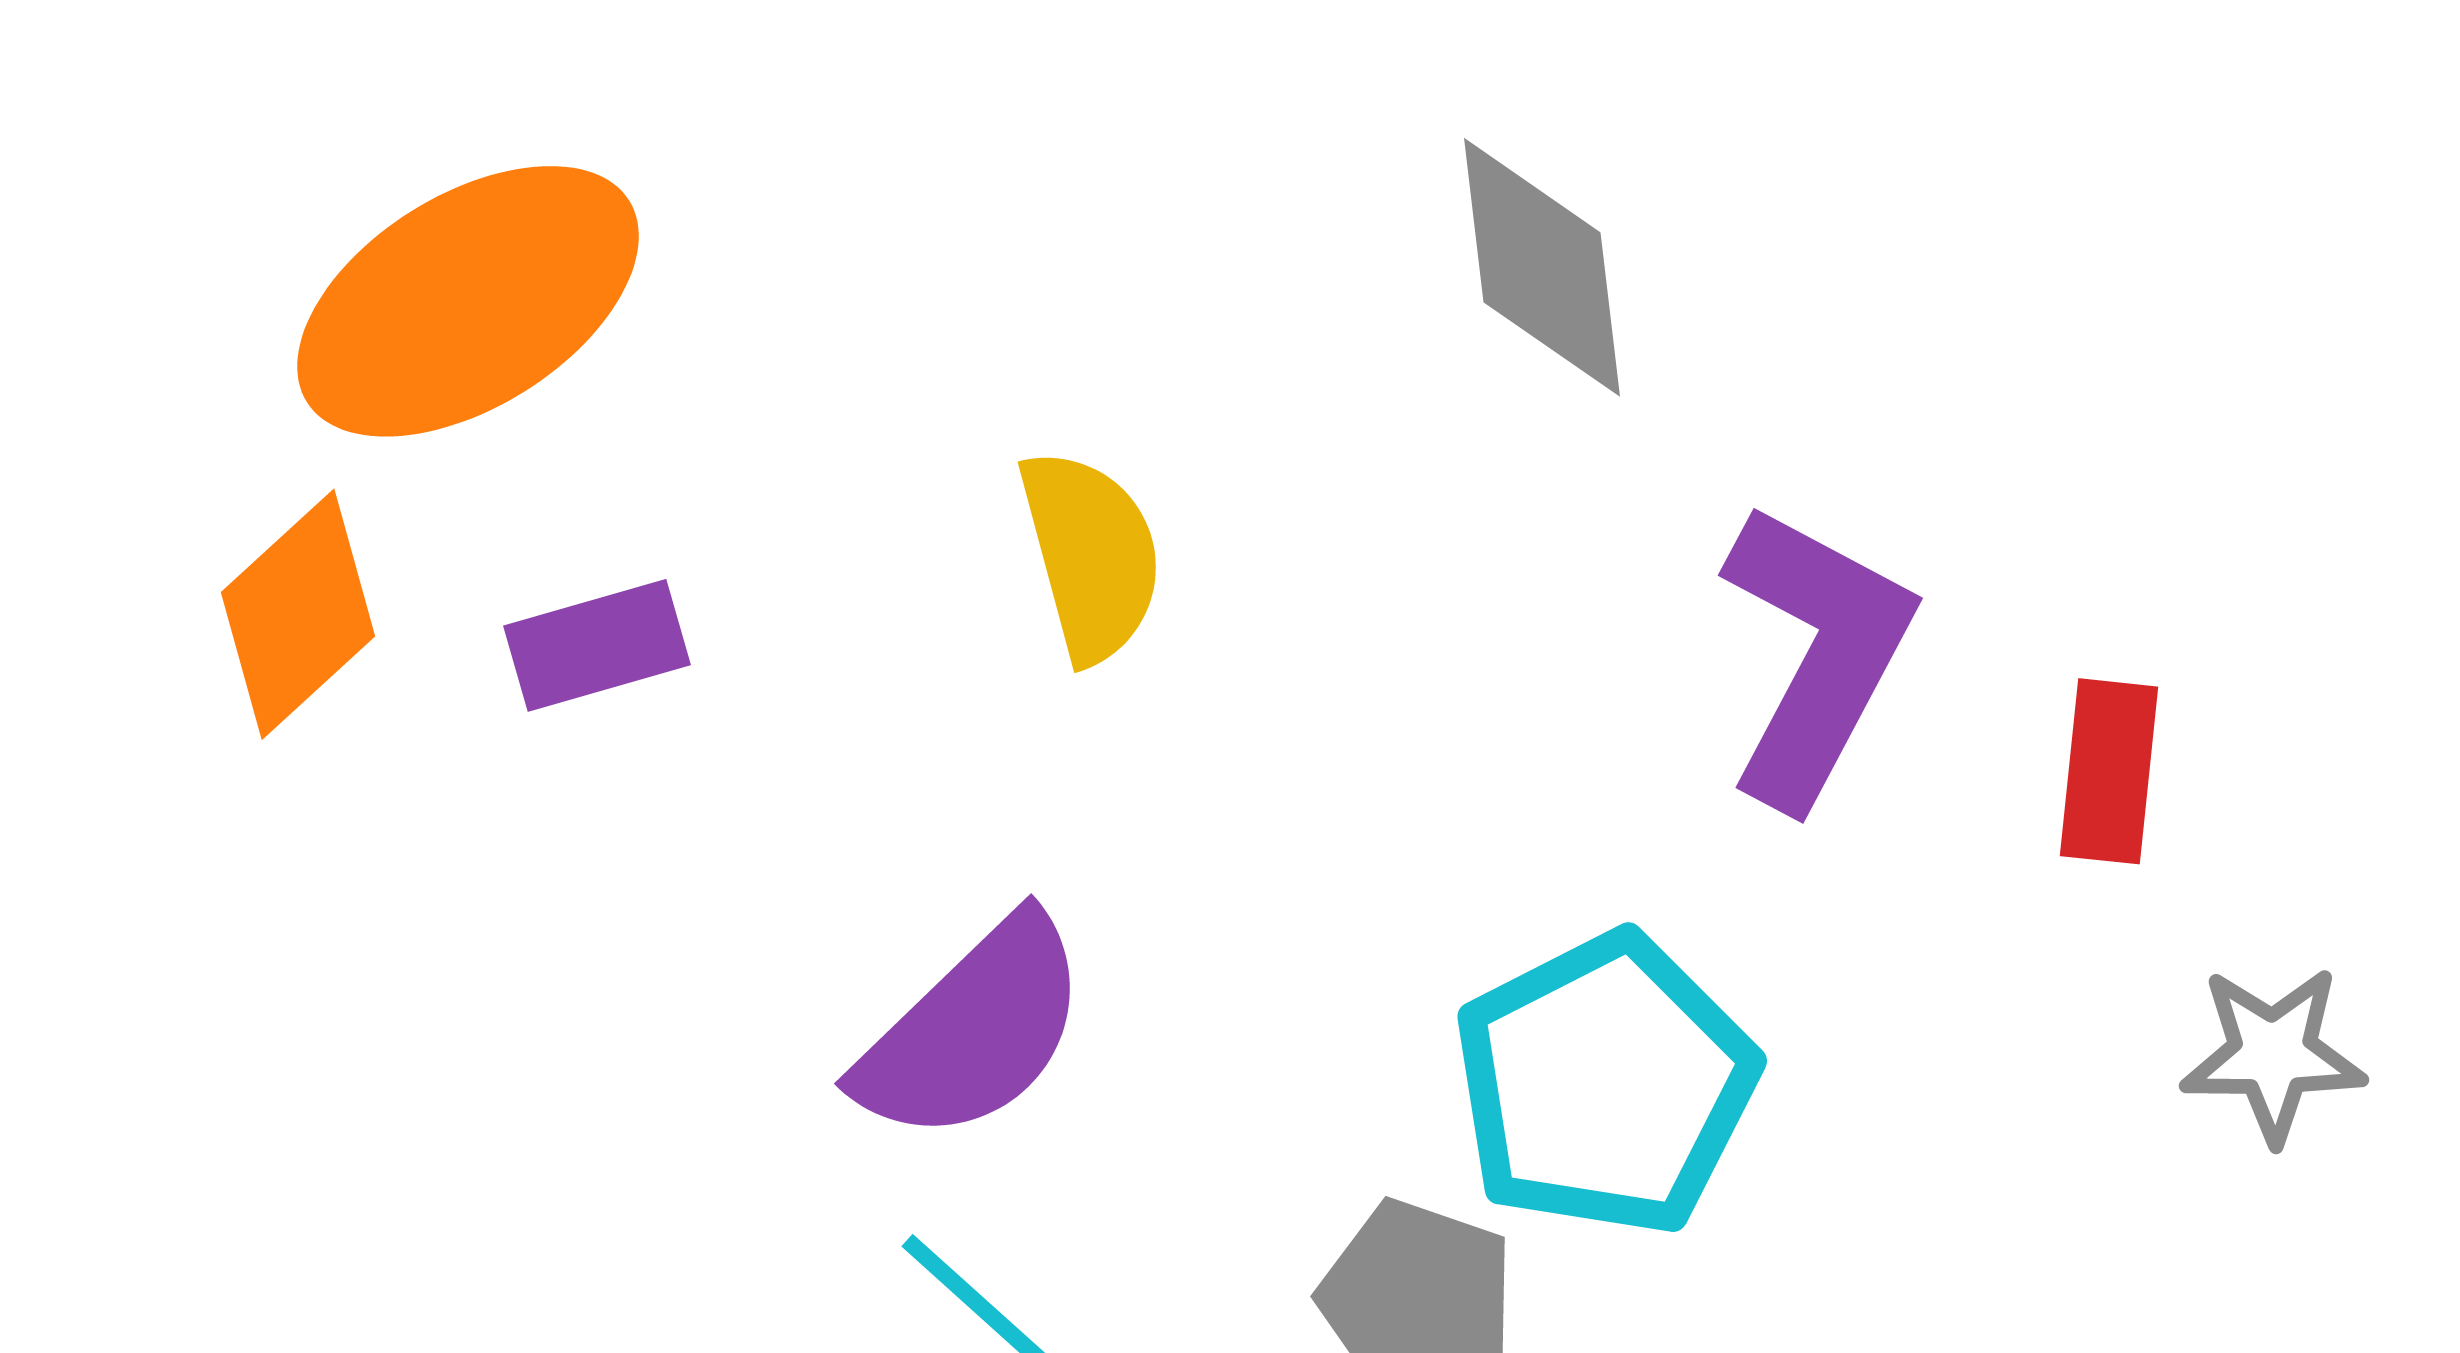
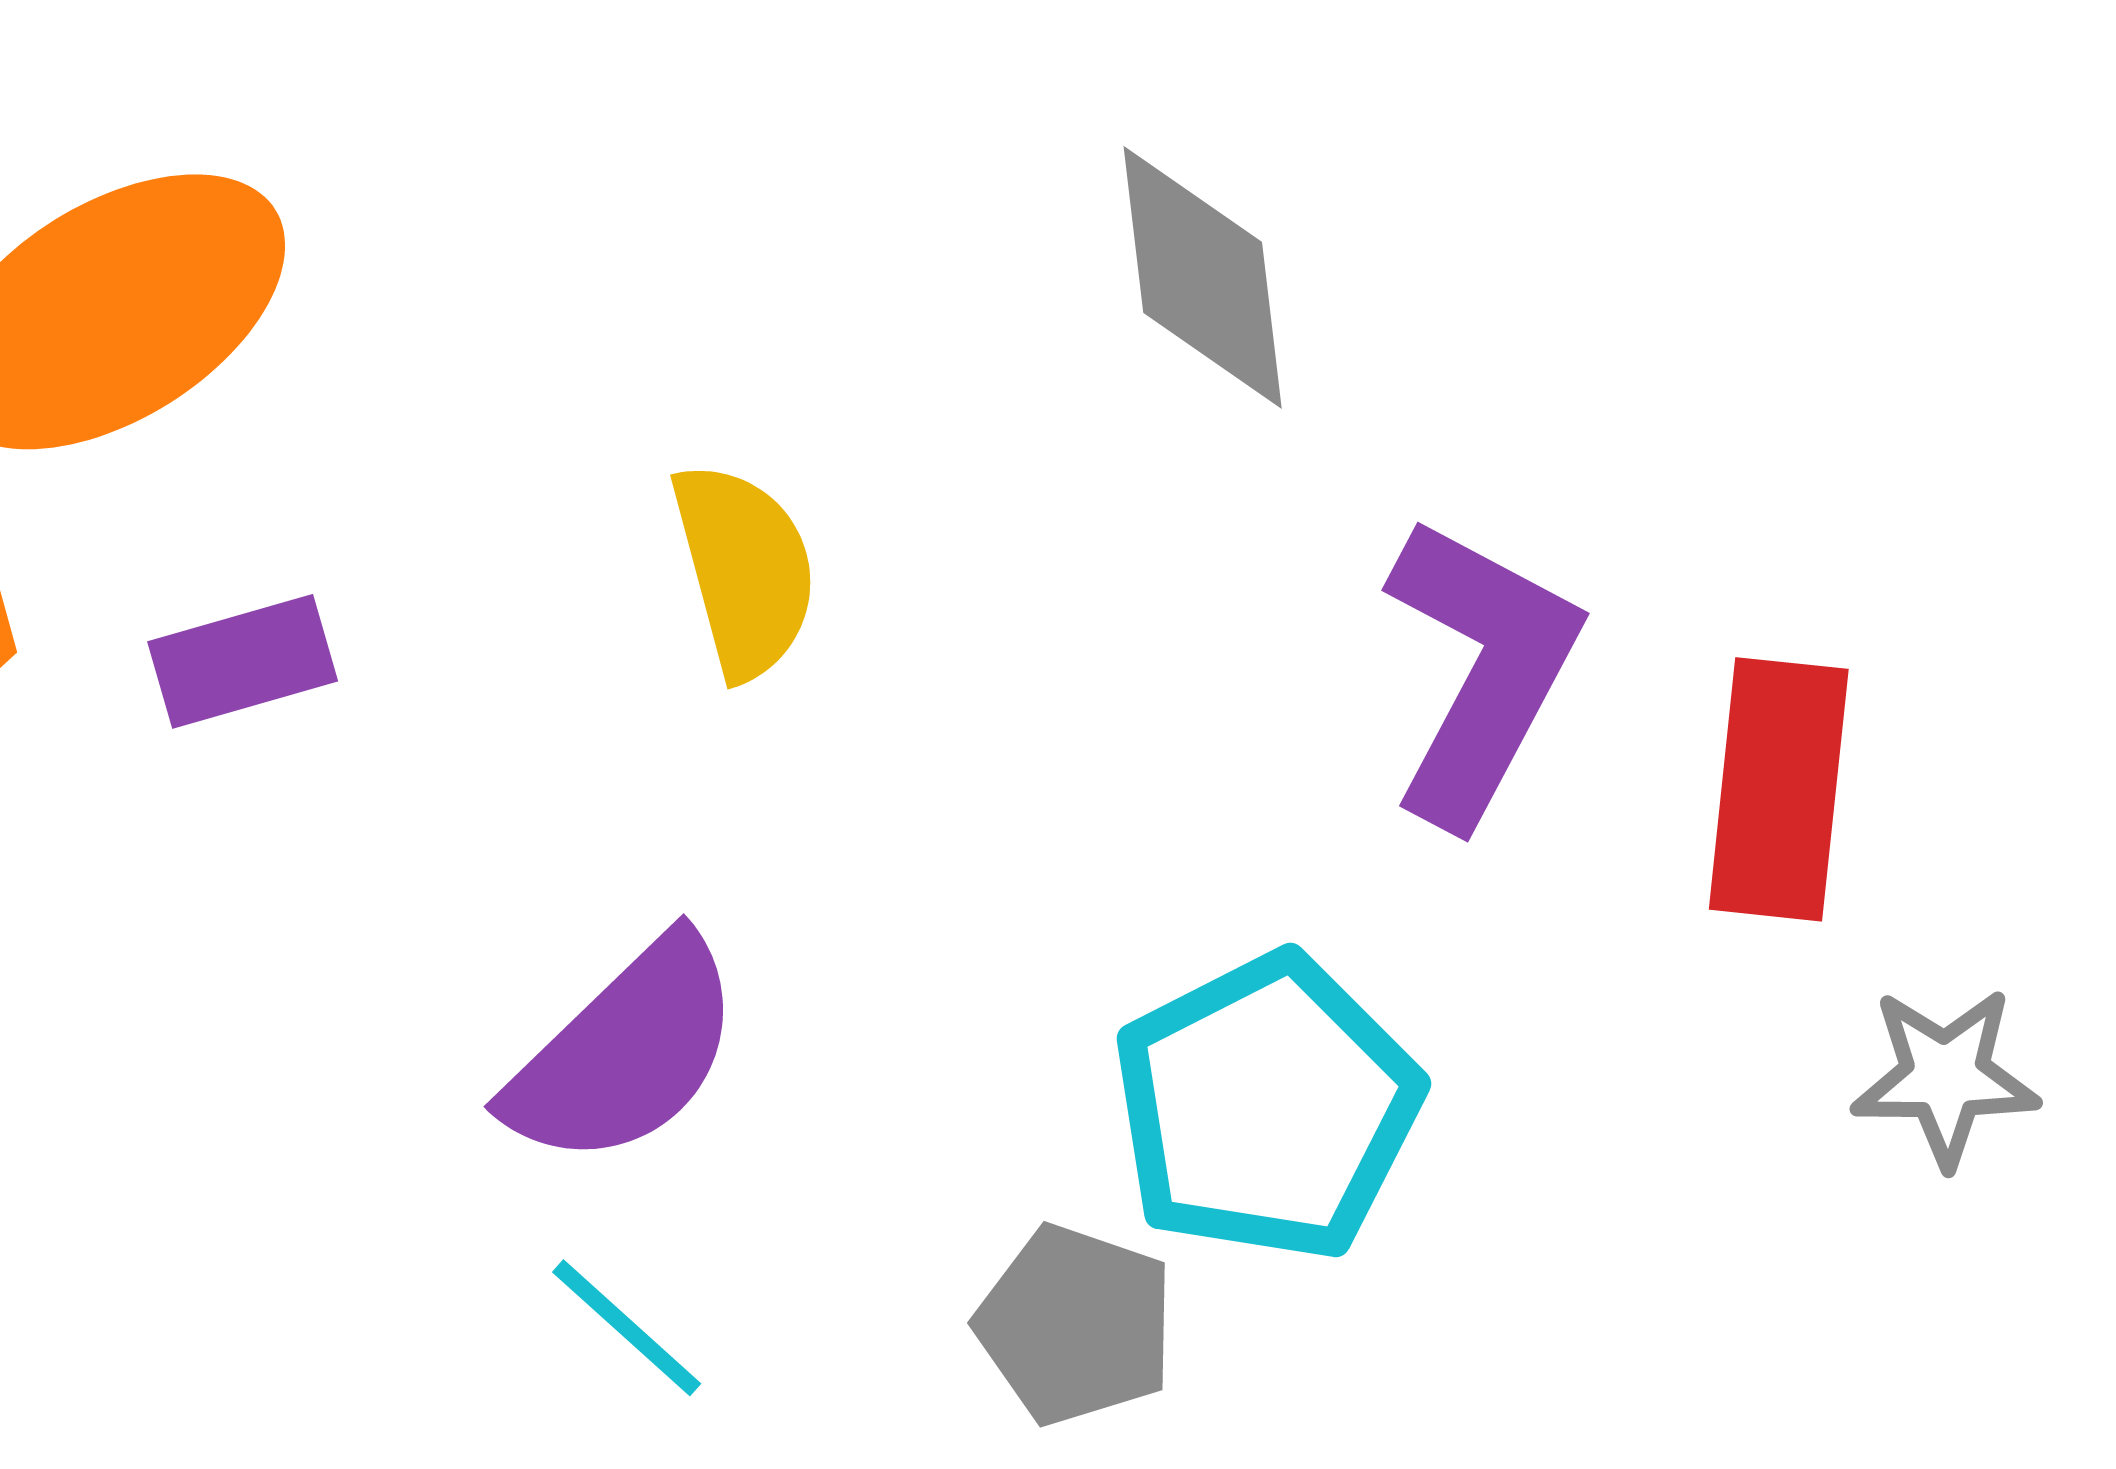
red rectangle: (2109, 771) -> (1779, 789), size x1.4

